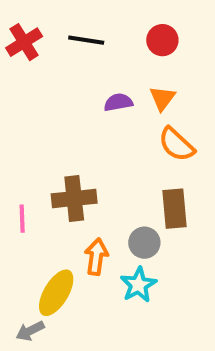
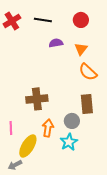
purple semicircle: (118, 102) -> (56, 43), moved
pink line: (22, 219) -> (11, 128), moved

